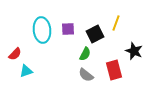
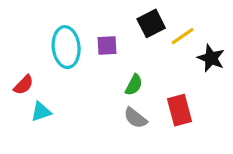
yellow line: (116, 23) -> (183, 36), turned 35
black square: (95, 34) -> (151, 23), moved
black star: (134, 51) -> (211, 58), moved

